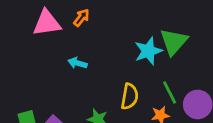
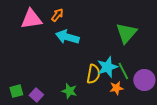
cyan star: (148, 51) -> (107, 67), moved
cyan arrow: (77, 63) -> (67, 37), moved, size x1.6

